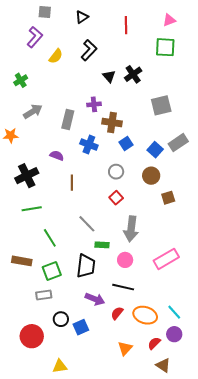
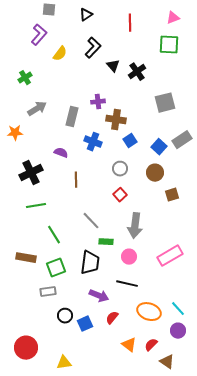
black triangle: (109, 76) -> (113, 66), moved
red semicircle: (117, 313) -> (112, 318), moved
red circle: (32, 336) -> (26, 348), moved
red semicircle: (154, 343) -> (151, 345), moved
orange triangle: (125, 348) -> (129, 345), turned -35

